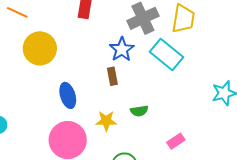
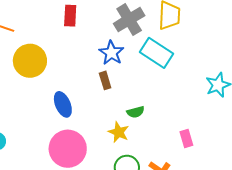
yellow star: (106, 121) -> (119, 132), moved, turned 30
pink rectangle: (176, 141) -> (186, 138), moved, turned -66

